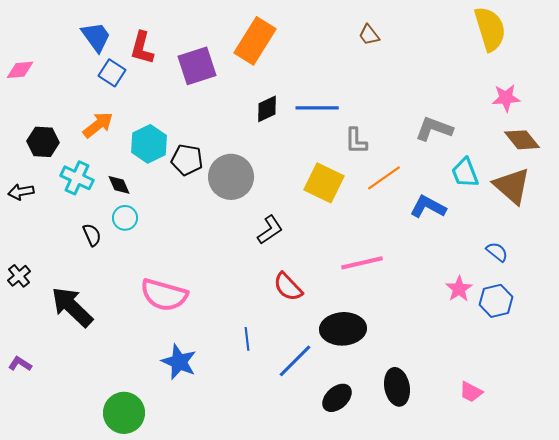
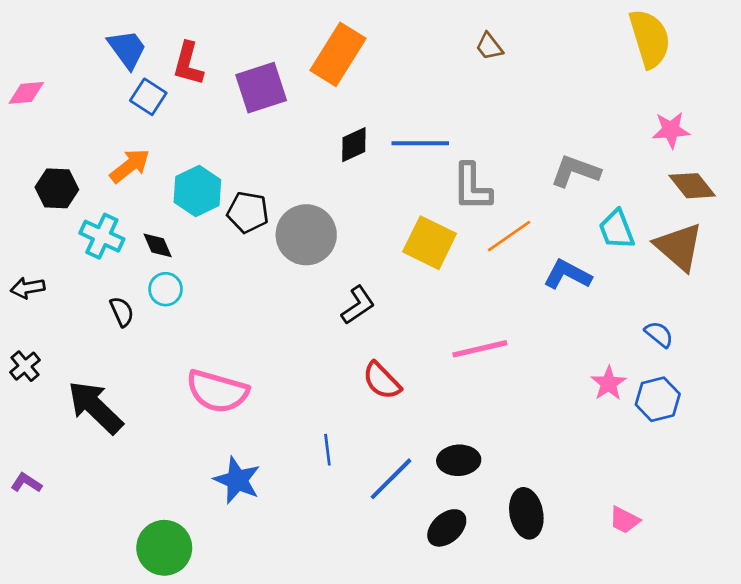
gray L-shape: (356, 141) -> (472, 187), size x1.4
black arrow: (21, 192) -> (28, 288), moved
black ellipse: (343, 329) -> (459, 460), moved, size x0.7

